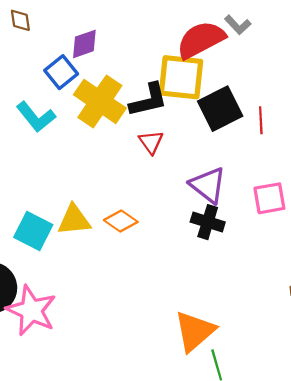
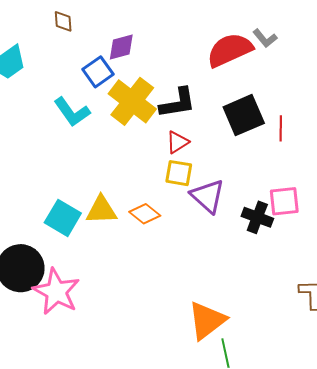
yellow square: (181, 77) -> (179, 173), moved, size x0.6
red triangle: (151, 142) -> (177, 142), turned 30
purple triangle: (208, 185) -> (208, 196), moved
black cross: (208, 222) -> (257, 217), moved

